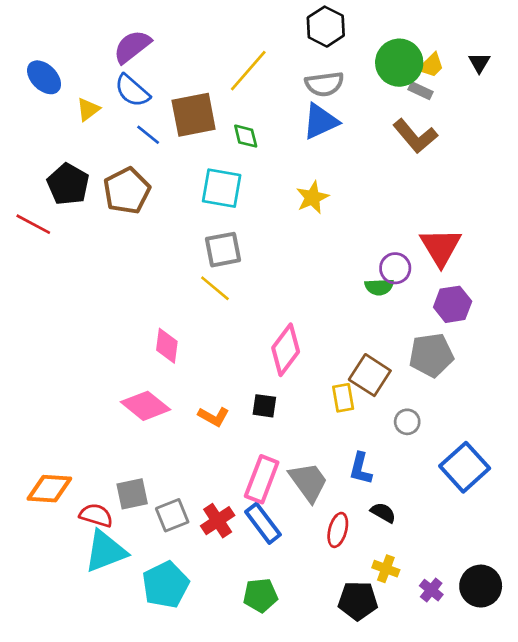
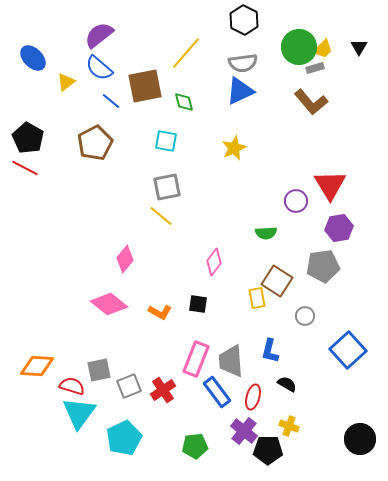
gray rectangle: (421, 91) -> (315, 68), turned -42
black pentagon: (68, 184) -> (28, 138), moved
cyan square: (222, 188) -> (166, 141), size x0.7
green semicircle: (379, 287) -> (266, 233), moved
pink diamond: (167, 346) -> (125, 259), turned 32
pink diamond: (286, 350) -> (214, 262), size x0.7
gray trapezoid: (308, 482) -> (231, 361), turned -148
blue rectangle: (263, 523) -> (217, 392), moved
cyan triangle: (105, 551) -> (79, 413), turned -33
purple cross: (431, 590) -> (244, 431), moved, size x1.5

